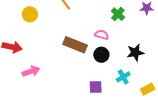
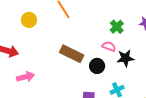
pink semicircle: (102, 35) -> (109, 46), moved
black star: (135, 52) -> (125, 58), moved

